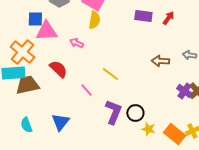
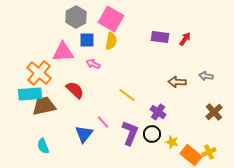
blue square: (35, 19) -> (87, 40), moved
pink line: (86, 90) -> (103, 122), moved
purple cross: (184, 91) -> (158, 112), moved
blue triangle: (60, 122) -> (84, 134), moved
yellow star: (148, 129) -> (172, 142), moved

